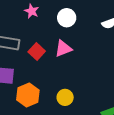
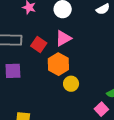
orange hexagon: (28, 95) -> (58, 64), moved

